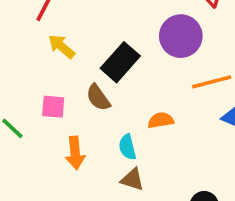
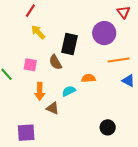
black rectangle: (120, 62) -> (70, 44), turned -35
cyan semicircle: (127, 147) -> (69, 91), turned 72
brown triangle: (132, 180) -> (53, 108), moved

